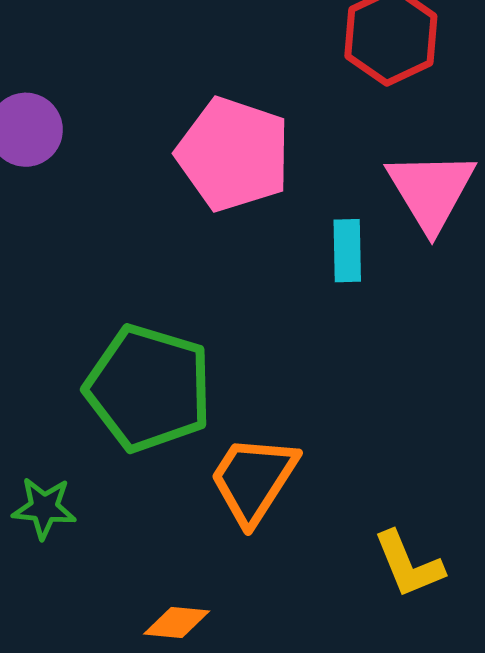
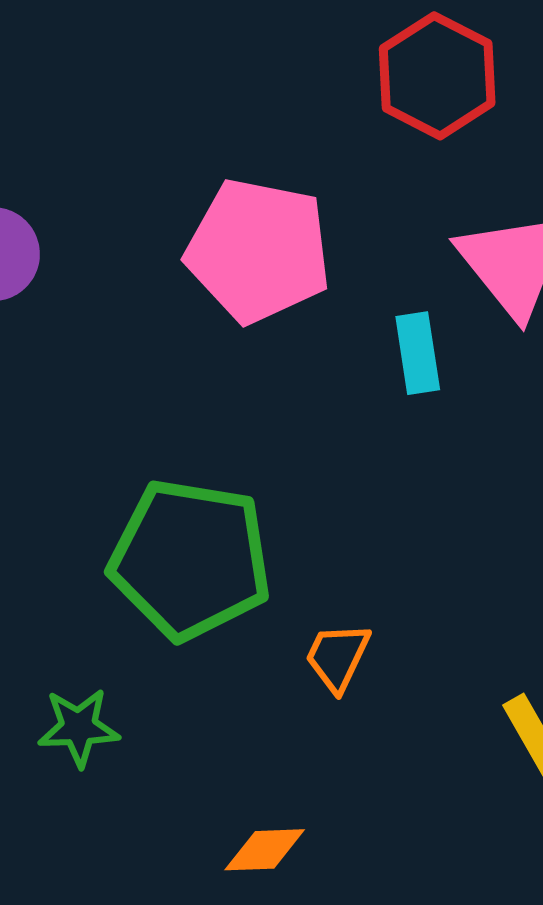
orange trapezoid: (253, 480) -> (338, 657), size x0.6

